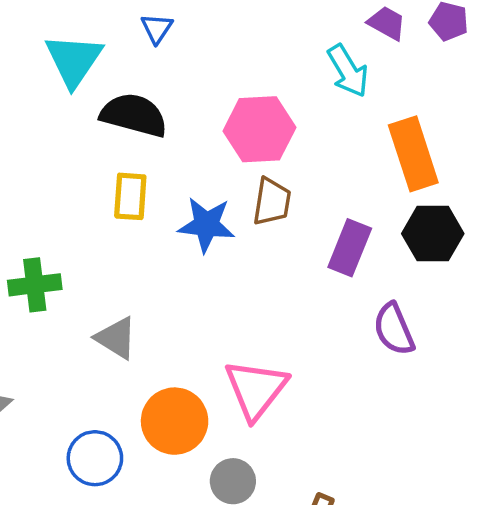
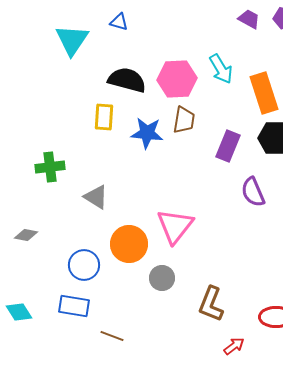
blue triangle: (157, 28) -> (119, 22), turned -48
cyan arrow: (348, 71) -> (221, 69), moved
black semicircle: (134, 115) -> (127, 80), moved

